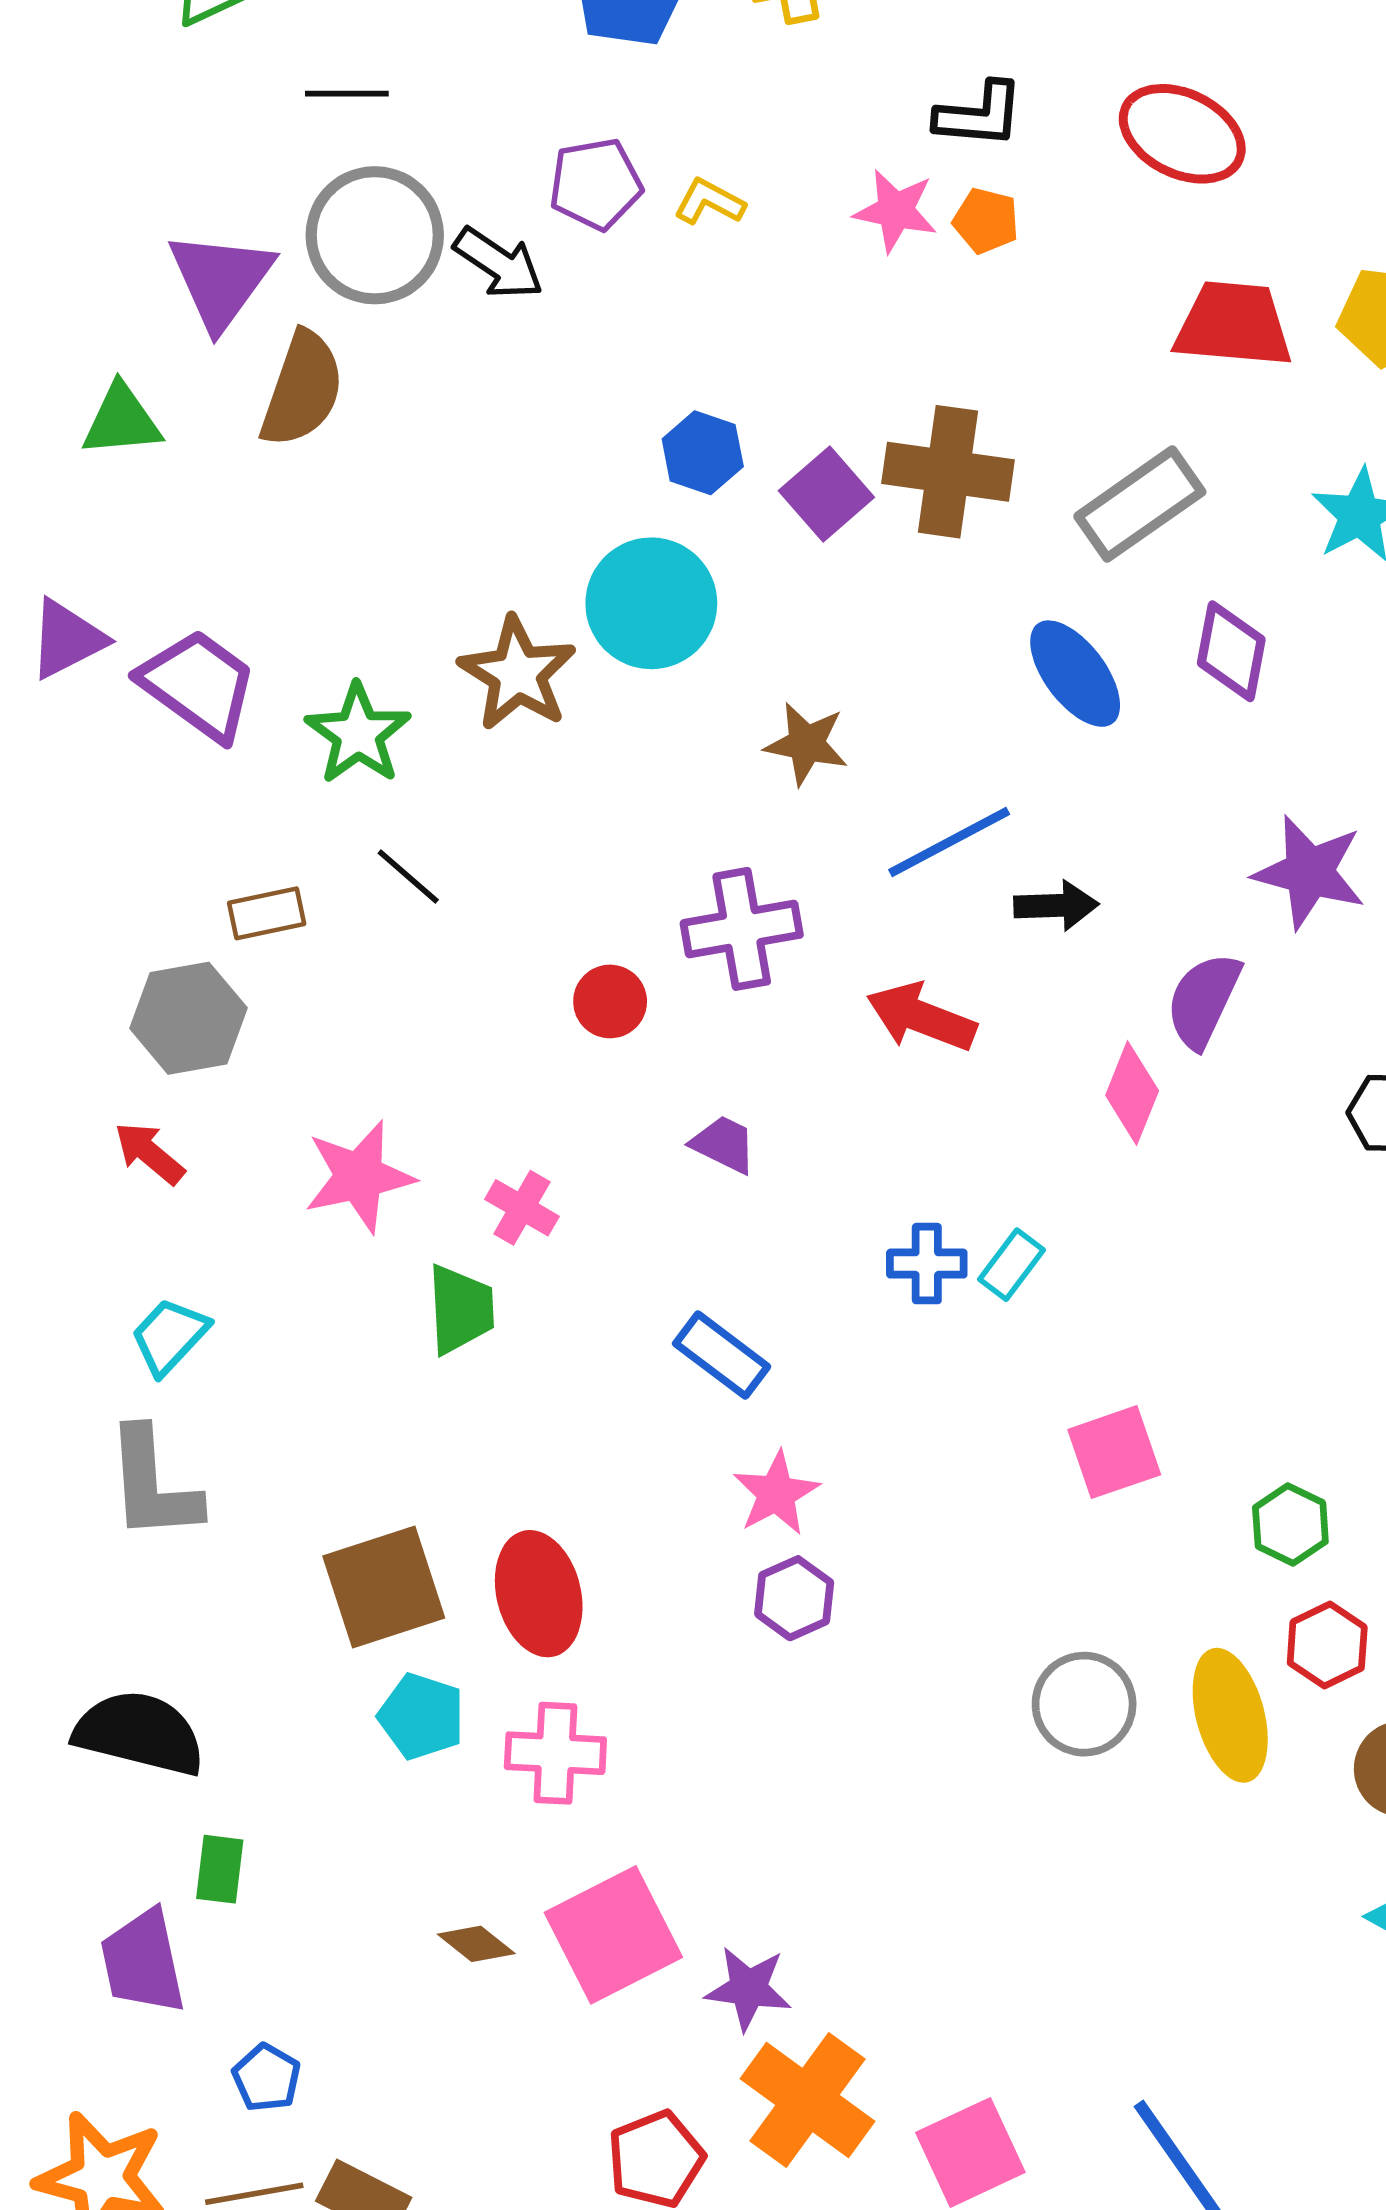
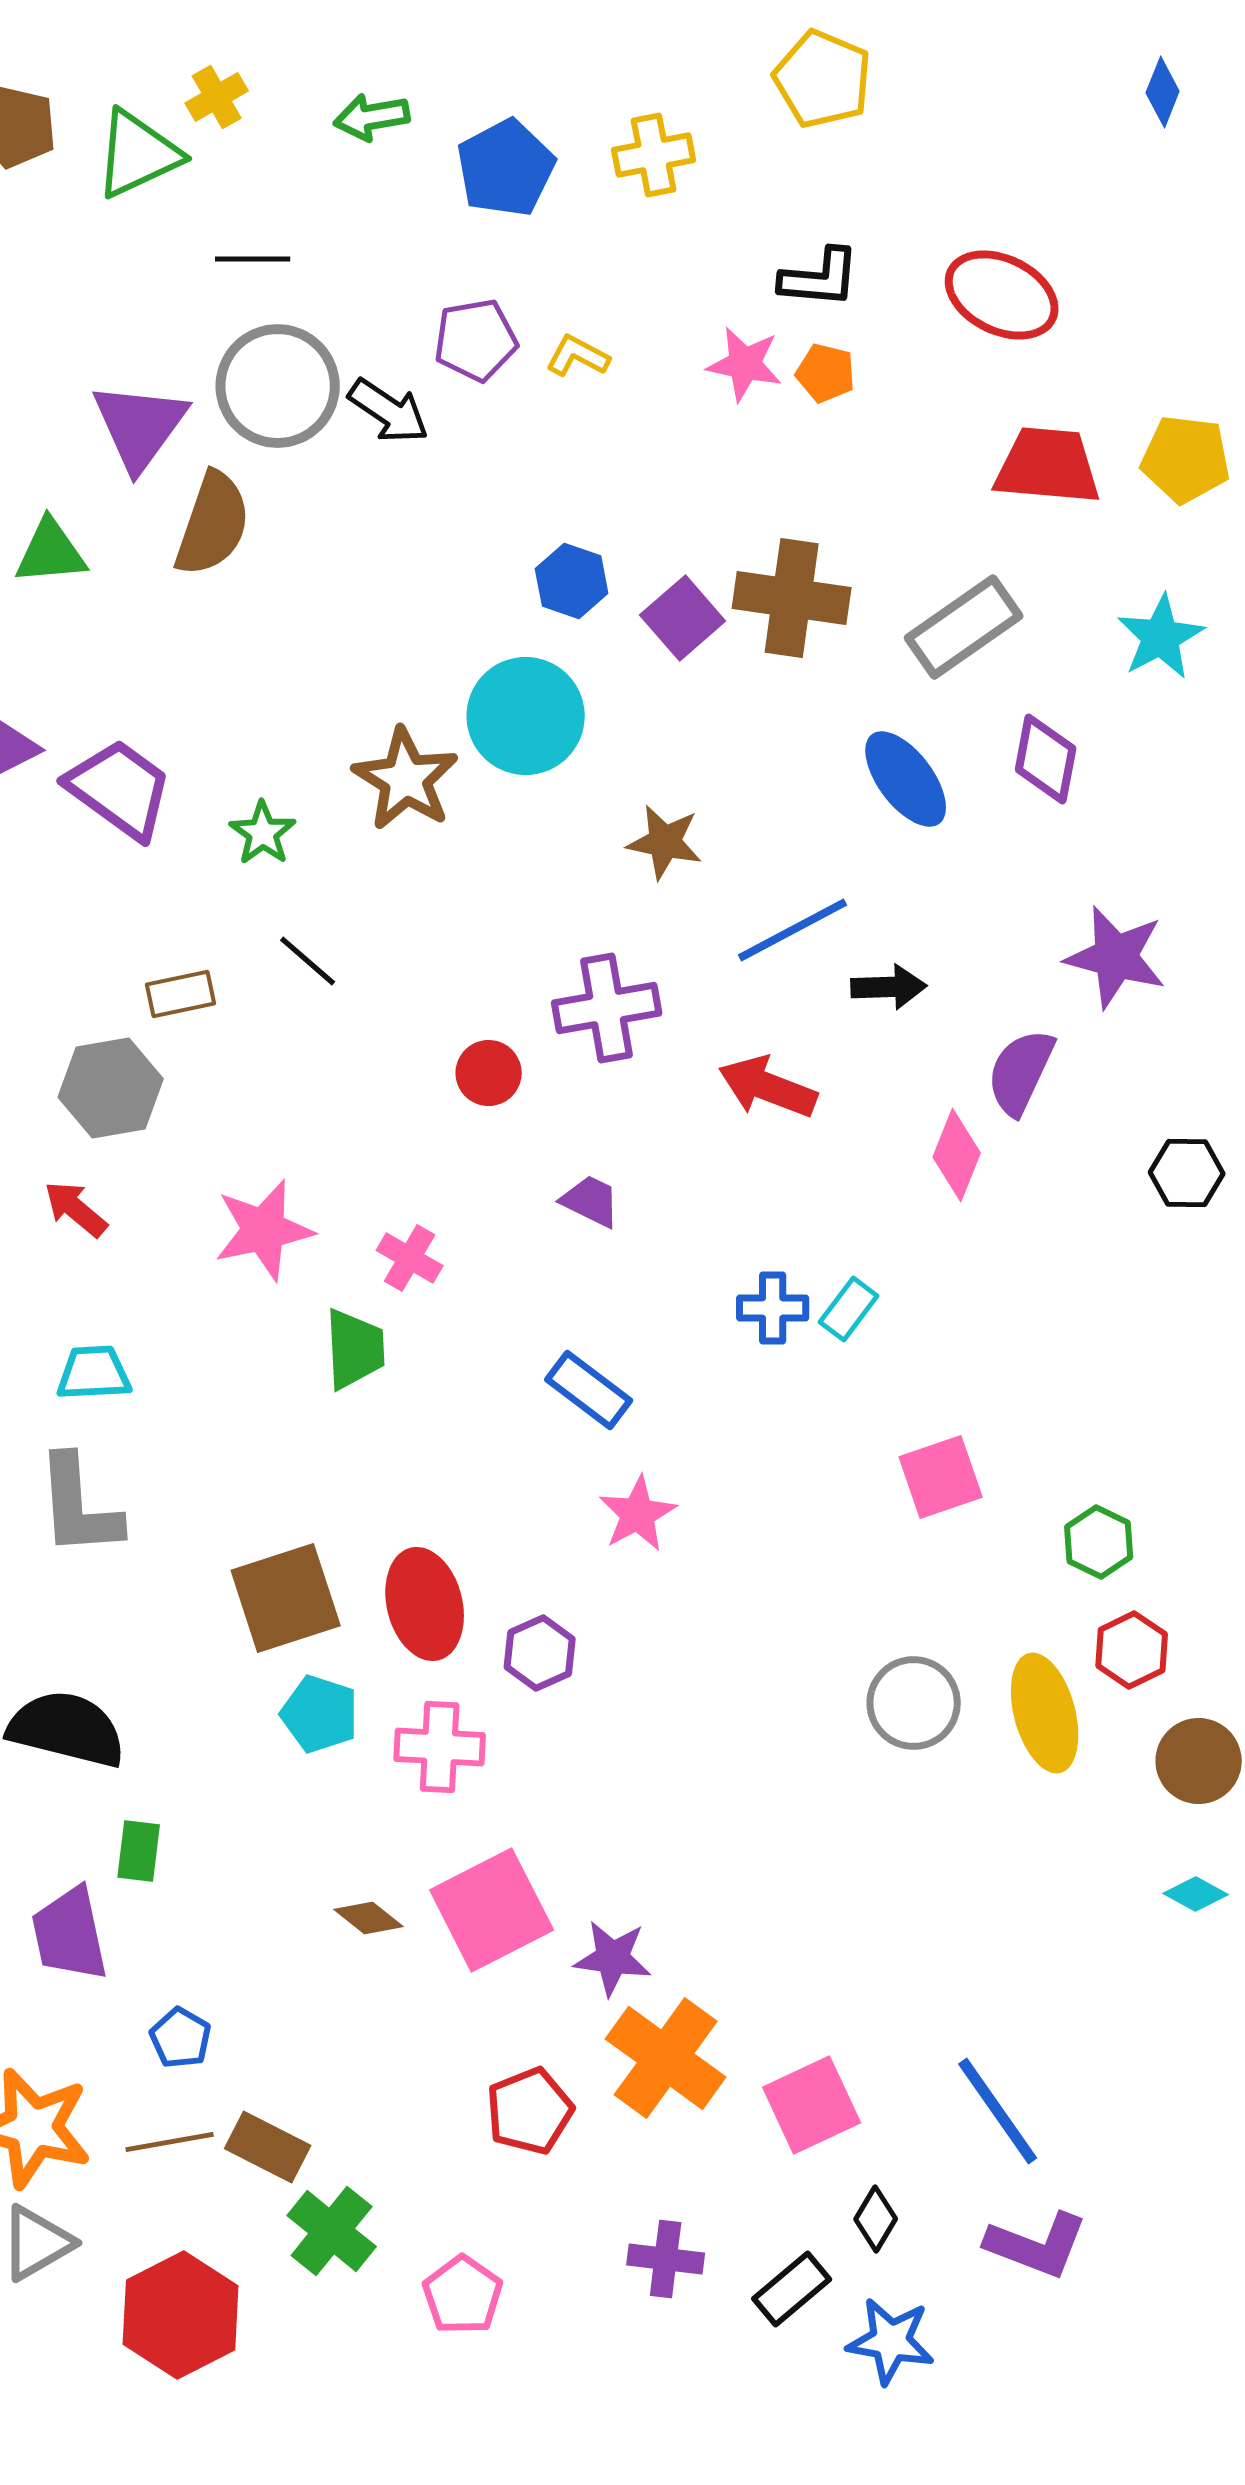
green star: (358, 734) -> (263, 833), size x0.7
cyan trapezoid: (170, 1336) -> (94, 1373), turned 44
purple hexagon: (794, 1598) -> (540, 1653), moved

